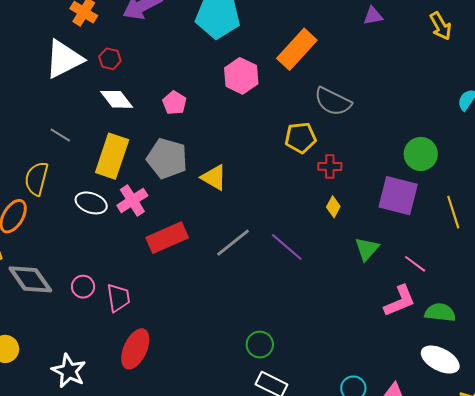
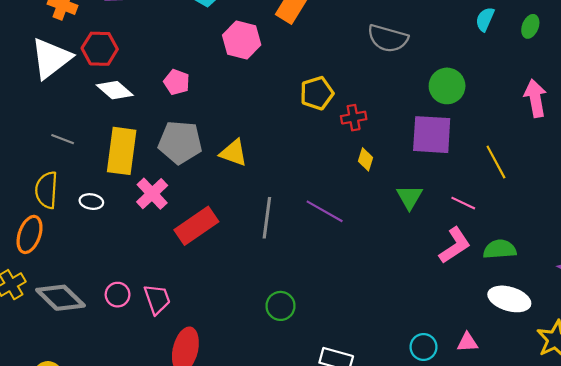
red hexagon: (110, 59) -> (100, 49), size x1.5
gray semicircle: (333, 102) -> (388, 38), moved
white ellipse: (91, 203) -> (91, 202), moved, size x0.7
yellow line: (453, 212) -> (496, 162), moved
gray line: (233, 243) -> (267, 218), turned -33
green circle: (260, 345) -> (281, 306), moved

